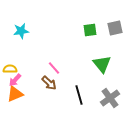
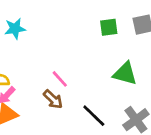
green triangle: (102, 64) -> (125, 73), turned -36
black line: (79, 95) -> (94, 116), turned -30

